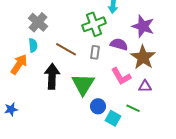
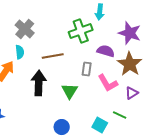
brown line: (66, 49) -> (53, 56), turned -40
gray rectangle: (95, 52) -> (87, 69), moved
green triangle: (83, 84) -> (70, 91), size x0.7
purple triangle: (145, 86) -> (132, 93), turned -32
blue circle: (98, 106) -> (62, 127), moved

